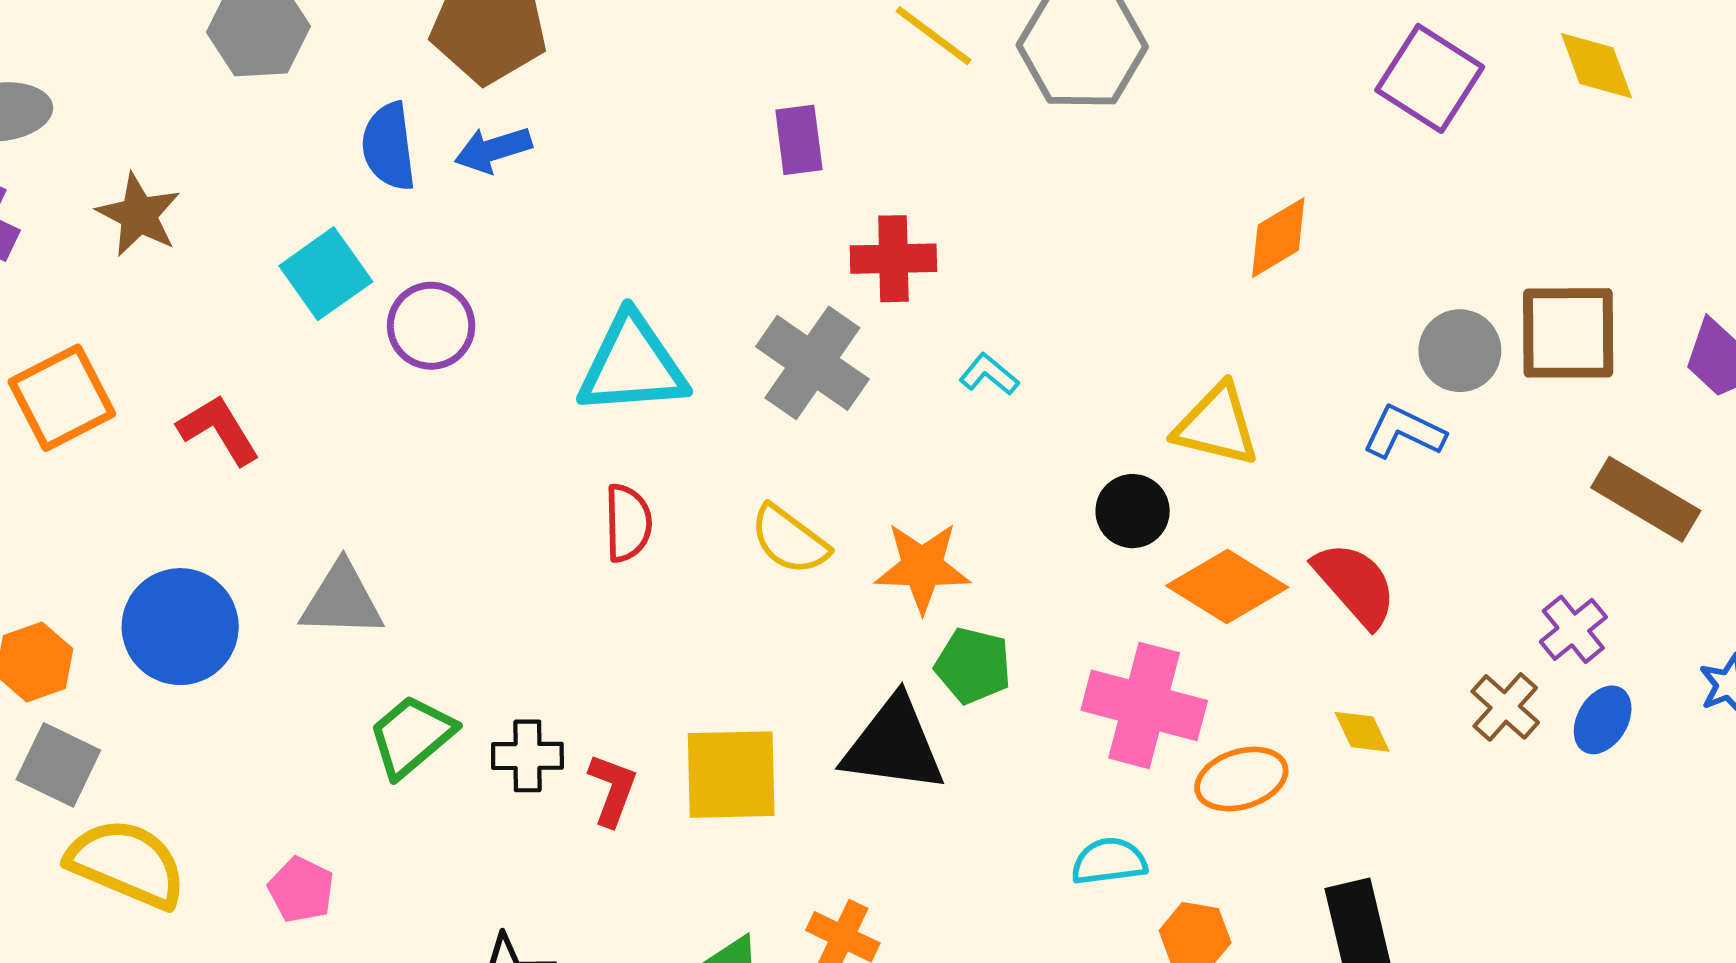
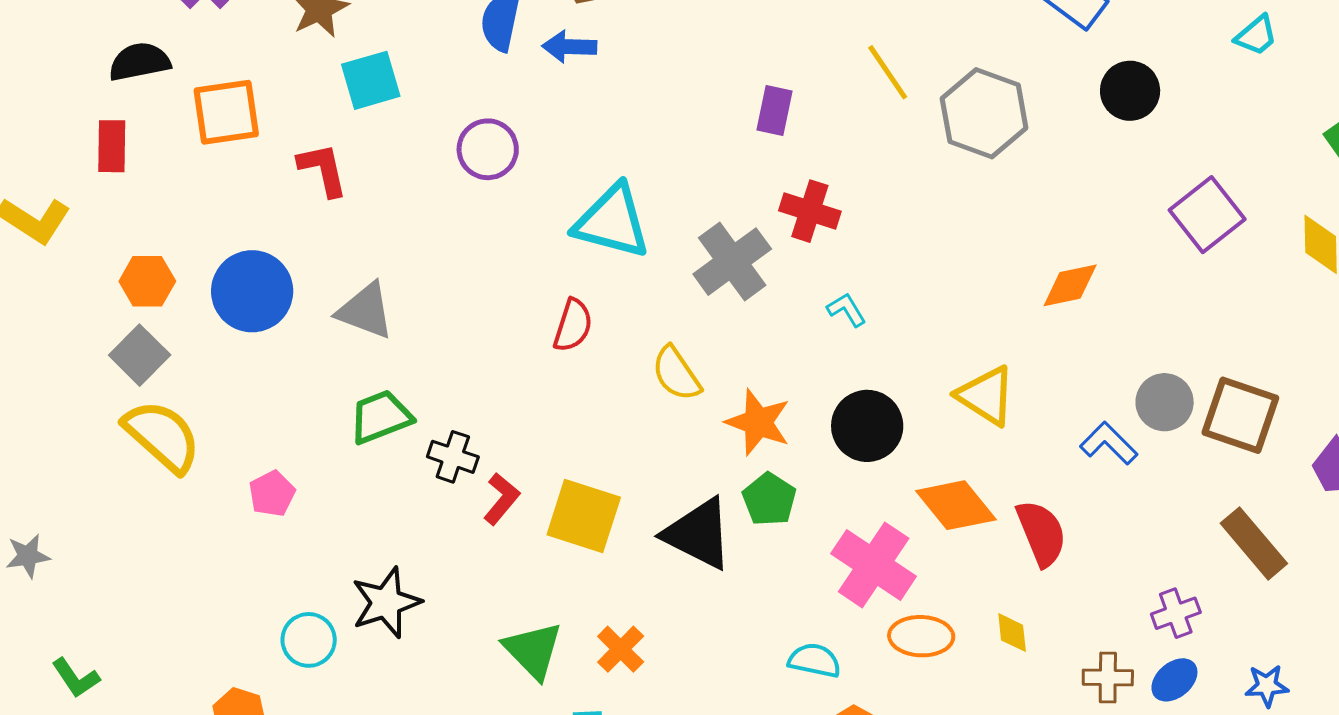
cyan square: (326, 274) -> (371, 80), moved
black circle: (1133, 511) -> (867, 426), moved, size x1.4
brown cross: (1505, 707) -> (1108, 678), moved, turned 30

